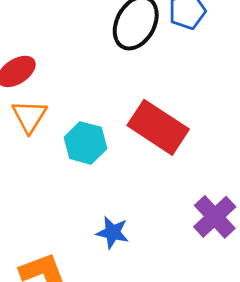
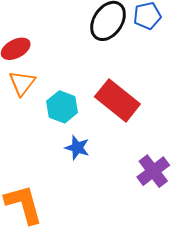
blue star: (113, 233) -> (77, 148), moved

